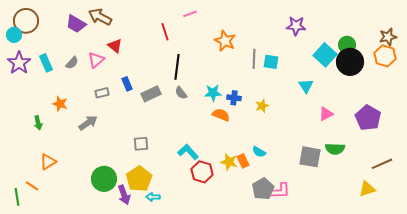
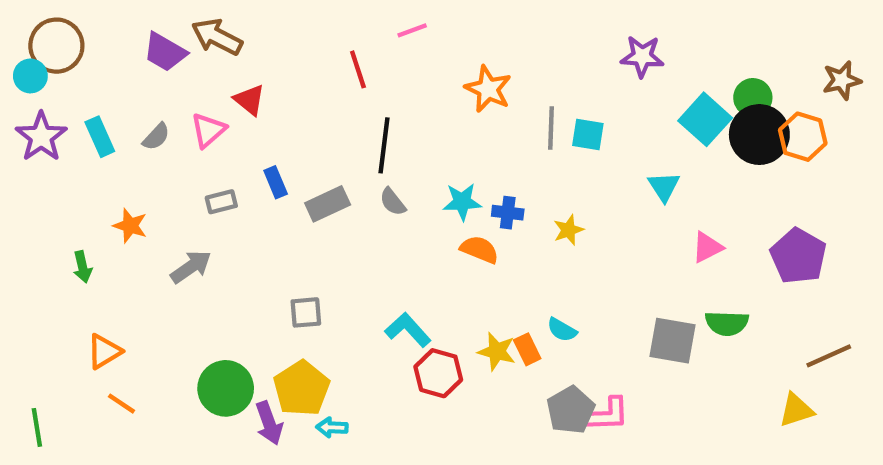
orange hexagon: (385, 56) -> (803, 137), moved
orange line: (32, 186) -> (121, 404), moved

